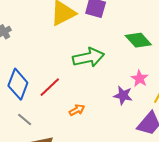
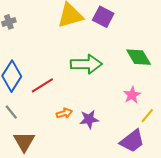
purple star: (123, 95) -> (89, 119), moved, turned -30

